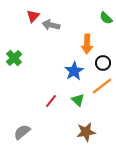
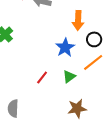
green triangle: (78, 100) -> (69, 76), turned 40
gray semicircle: (22, 132) -> (13, 108), turned -48

